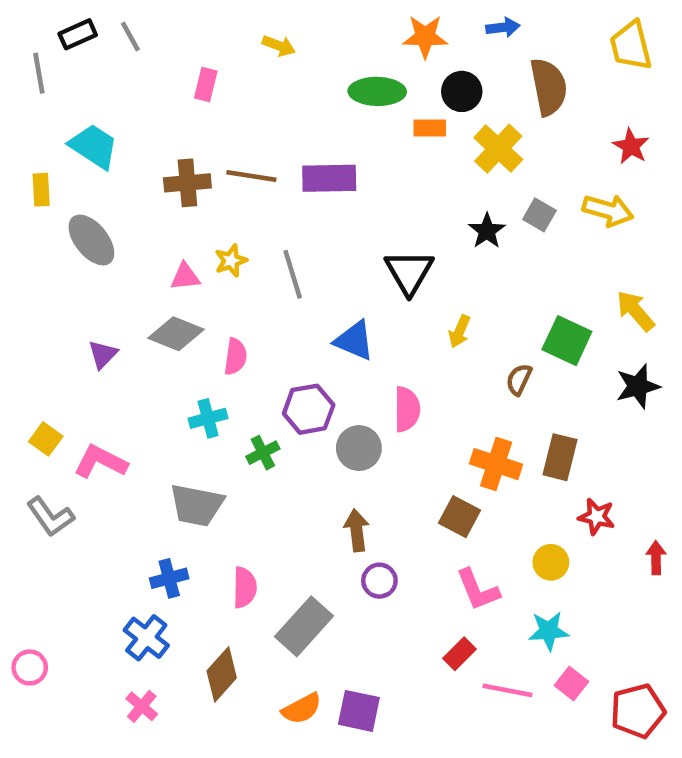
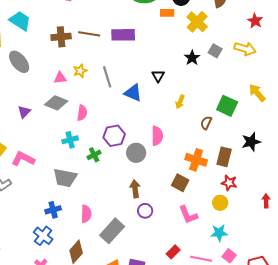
black triangle: (409, 272) -> (158, 76), size x0.6
blue triangle: (354, 341) -> (133, 93), moved
black star: (638, 386) -> (251, 142), moved
red star: (597, 517) -> (229, 183), moved
red rectangle: (459, 654) -> (173, 252), moved

